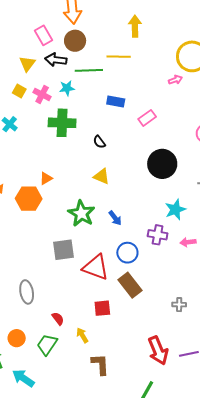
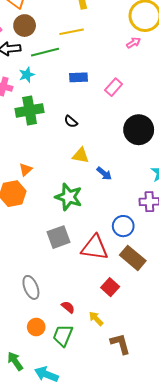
blue arrow: (115, 218) -> (104, 174), moved
red square: (102, 308) -> (110, 287), turned -30
orange circle: (17, 338) -> (36, 327), moved

